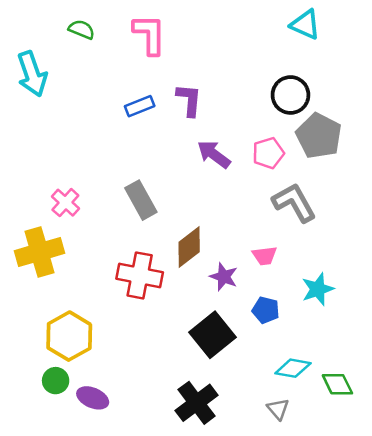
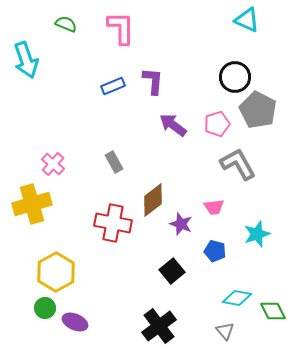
gray rectangle: (141, 200) -> (114, 162), size x0.7
black square: (213, 335) -> (172, 271), size x0.7

